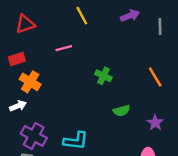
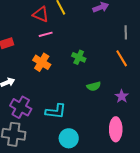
red triangle: (25, 24) -> (41, 14), moved, turned 42
gray line: (160, 26) -> (126, 32), moved
orange cross: (30, 82) -> (42, 62), moved

